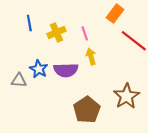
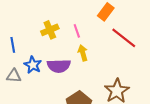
blue line: (29, 23) -> (13, 45), moved

